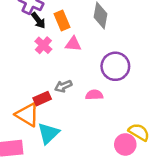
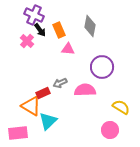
pink cross: (43, 45) -> (27, 41), moved
pink semicircle: (94, 95) -> (85, 90), size x1.5
yellow semicircle: (139, 132) -> (121, 107), moved

